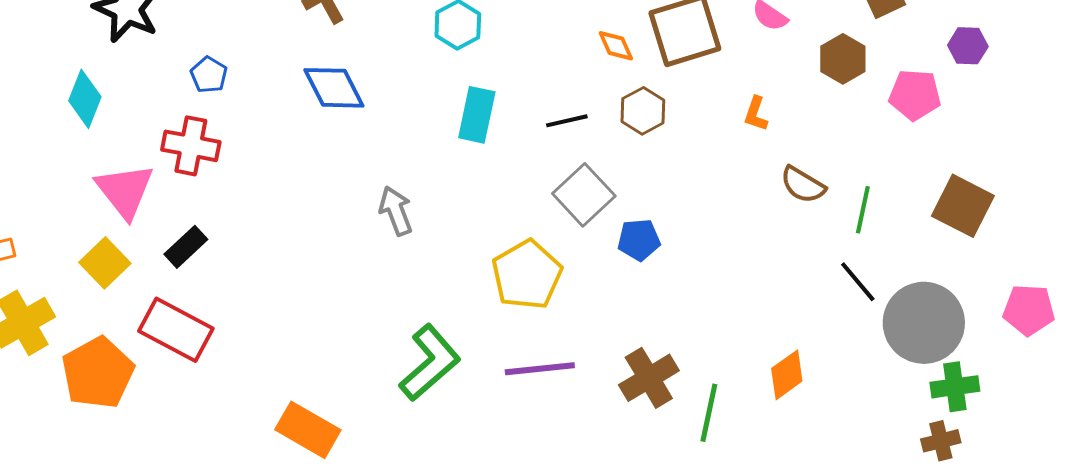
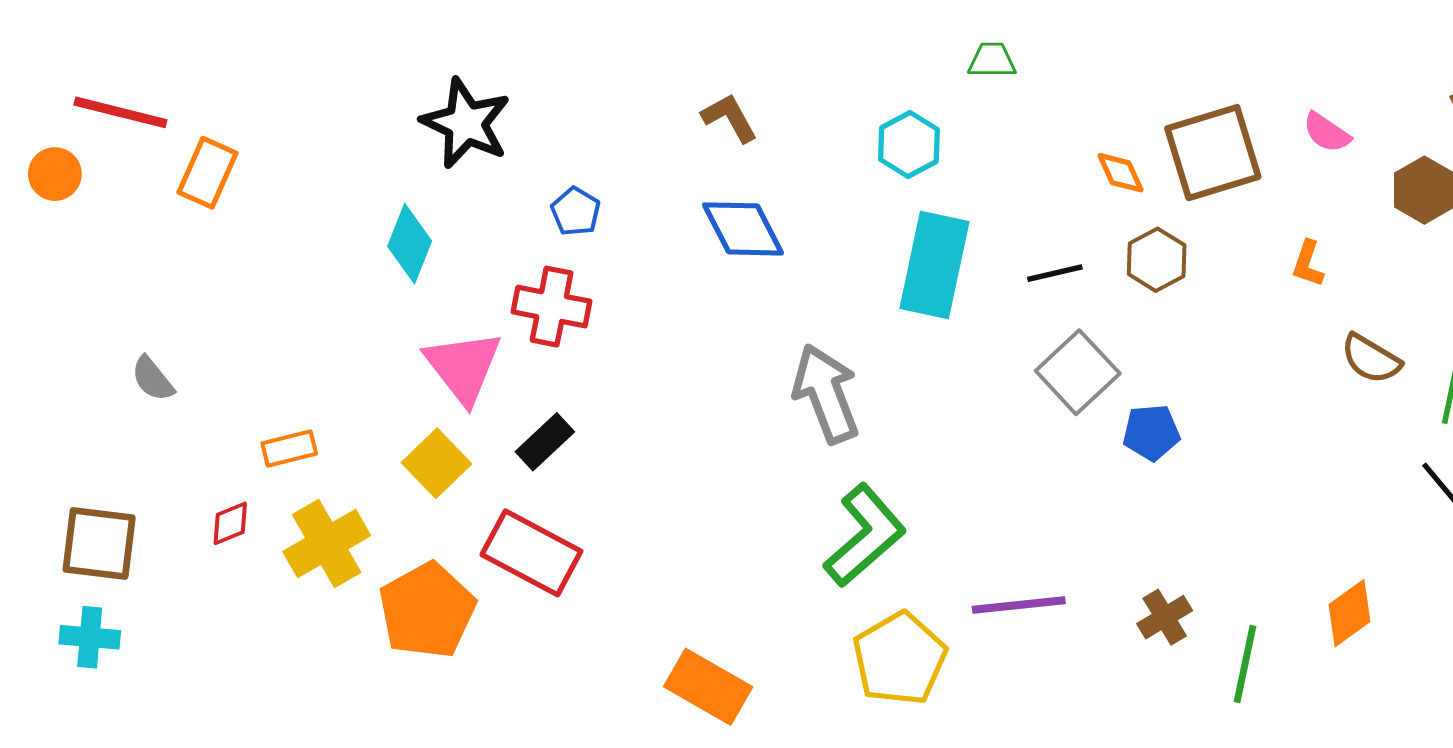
cyan rectangle: (477, 115) -> (934, 265), size x1.4
gray arrow: (396, 211) -> (826, 394), size x1.5
yellow pentagon: (527, 275) -> (900, 659), moved
green L-shape: (430, 363) -> (865, 535), moved
brown cross: (649, 378) -> (1165, 617), size x0.7

